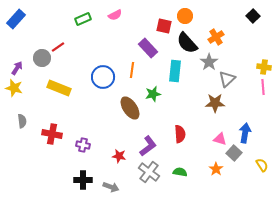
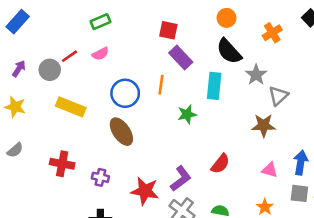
pink semicircle: (115, 15) -> (100, 54), moved
red square: (164, 26) -> (168, 30), moved
orange cross: (216, 37) -> (272, 33), moved
purple arrow: (17, 68) -> (19, 69), moved
brown ellipse: (130, 108) -> (121, 132), moved
gray semicircle: (22, 121) -> (15, 150), moved, turned 56
red semicircle: (180, 134) -> (220, 164), turned 42
gray square: (234, 153) -> (299, 193), moved, turned -35
red star: (119, 156) -> (145, 191), size x1.6

